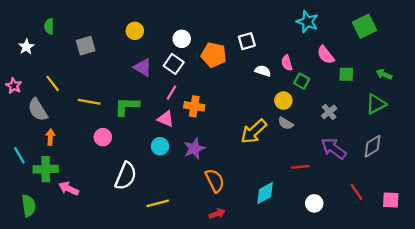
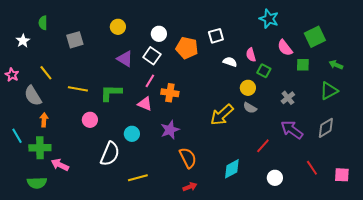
green square: (364, 26) -> (315, 37), moved
cyan circle: (160, 146) -> (132, 134), moved
red line: (301, 167) -> (263, 146), turned -42
green semicircle: (29, 206) -> (37, 183), moved, turned 96

